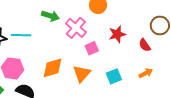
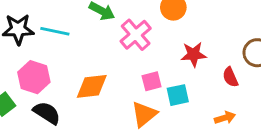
pink square: (92, 48) -> (152, 81), moved
orange triangle: (82, 74) -> (144, 114), moved
cyan square: (114, 76) -> (178, 95), moved

